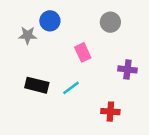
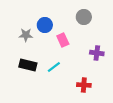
blue circle: (50, 21) -> (45, 25), moved
gray star: (28, 35) -> (26, 35), moved

